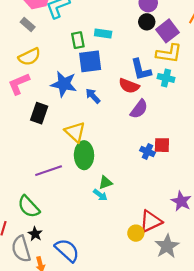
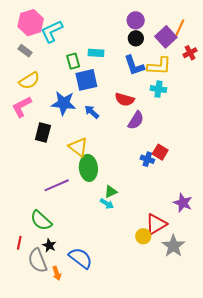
purple square: (167, 31) -> (166, 37), moved
blue L-shape: (141, 70) -> (134, 65), moved
red square: (162, 145) -> (160, 152), turned 35

